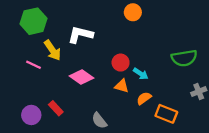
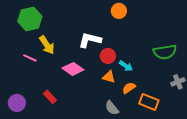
white L-shape: (80, 35) -> (90, 40), moved
purple circle: (31, 115) -> (17, 103), moved
gray semicircle: (99, 121) -> (112, 108), moved

